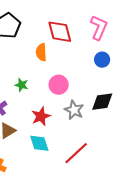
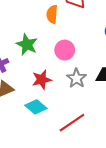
green star: (22, 85) -> (27, 44), size x1.5
cyan diamond: (39, 143) -> (36, 107), turned -40

